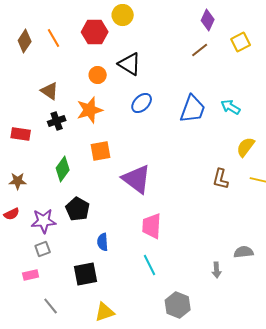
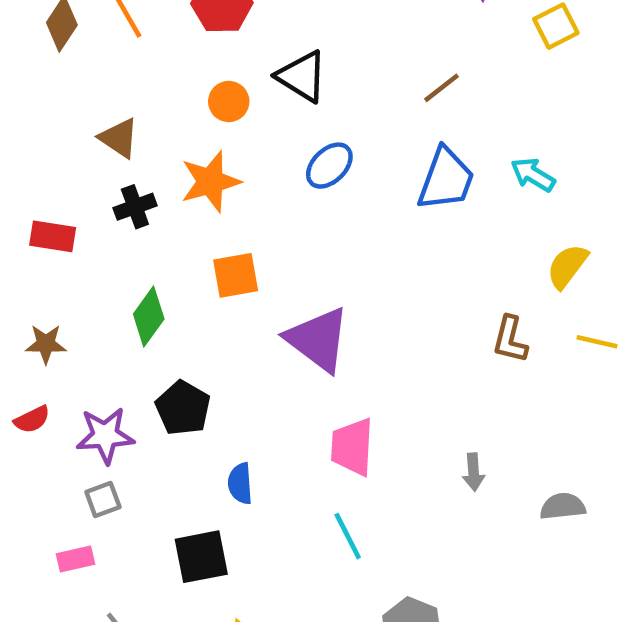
brown line: (200, 50) -> (441, 88), moved
gray arrow: (217, 270) -> (473, 472), moved

